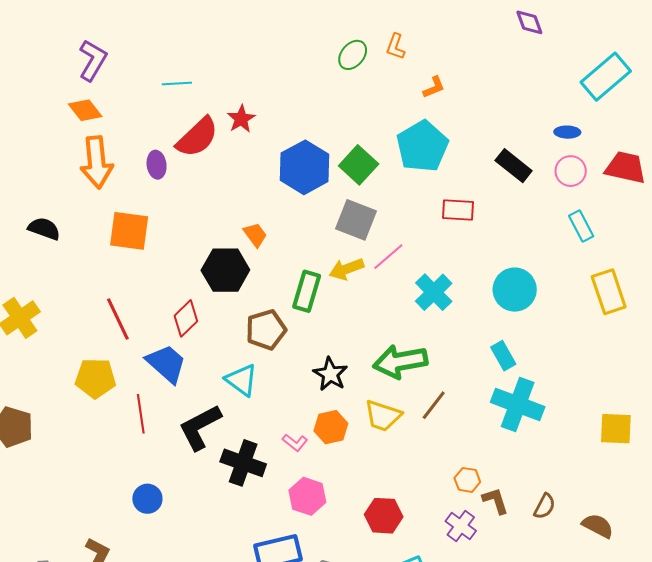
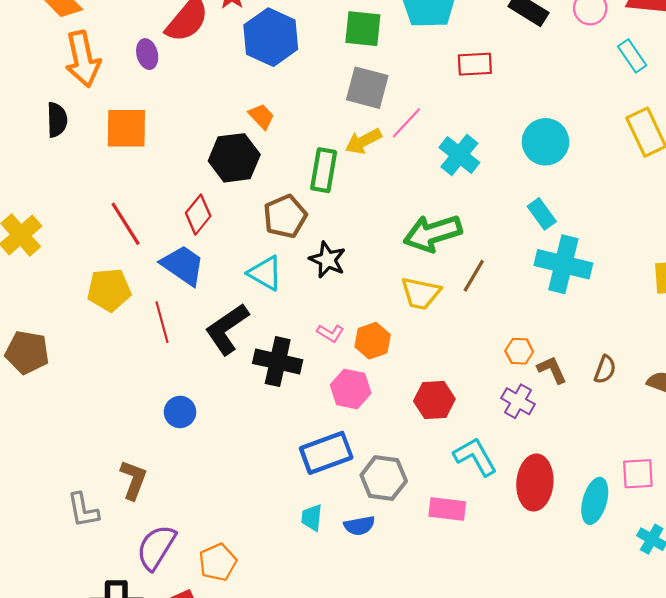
green square: (359, 165) -> (363, 29), turned -30
blue hexagon: (305, 167) -> (271, 37), moved
cyan rectangle: (581, 226) -> (632, 56), moved
black semicircle: (44, 229) -> (57, 120), moved, turned 76
black star: (330, 374) -> (327, 260), moved
orange hexagon: (331, 427) -> (373, 341), moved

